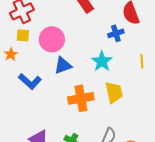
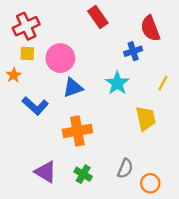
yellow line: (142, 61) -> (163, 83), turned 32
yellow trapezoid: (114, 92) -> (146, 118), moved
orange cross: (81, 98) -> (77, 131), moved

